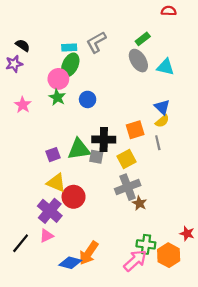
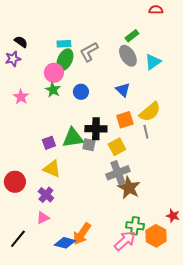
gray L-shape: (96, 42) -> (89, 52), moved
cyan triangle: (165, 67) -> (153, 62), turned -48
blue triangle: (162, 107) -> (123, 90), moved
yellow semicircle: (162, 121) -> (150, 112), size x1.6
red circle: (74, 197) -> (15, 182), moved
brown star: (139, 203) -> (129, 188), size x1.6
purple cross: (50, 211) -> (46, 195), size x0.7
black line: (21, 243) -> (18, 239), moved

